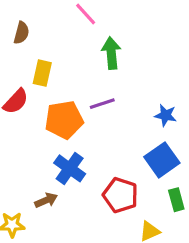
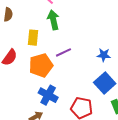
green arrow: (111, 53) -> (53, 20), moved
yellow rectangle: (42, 73) -> (33, 38), moved

